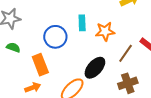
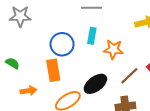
green semicircle: (13, 47) -> (12, 63), moved
orange rectangle: (40, 65) -> (53, 70), moved

